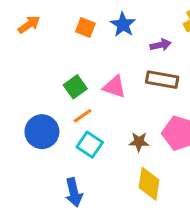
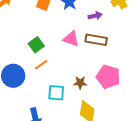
pink triangle: (114, 87) -> (71, 39), moved
cyan square: (90, 145) -> (56, 93), moved, turned -30

